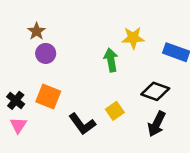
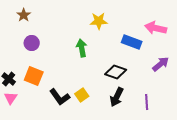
brown star: (37, 31) -> (24, 15), moved
yellow star: (133, 38) -> (99, 21), moved
yellow square: (115, 111) -> (82, 95), moved

